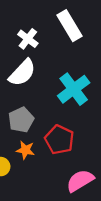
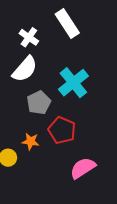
gray pentagon: (21, 120) -> (39, 103), moved

